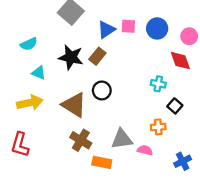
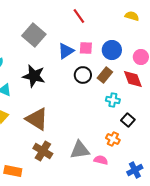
brown rectangle: (97, 56) -> (105, 75), moved
black circle: (102, 90) -> (83, 75), moved
orange cross: (158, 127) -> (113, 139), turned 32
orange rectangle: (102, 162) -> (13, 171), moved

